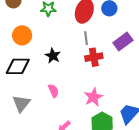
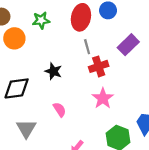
orange circle: (22, 35) -> (14, 38), moved
pink star: (93, 97) -> (103, 98), moved

